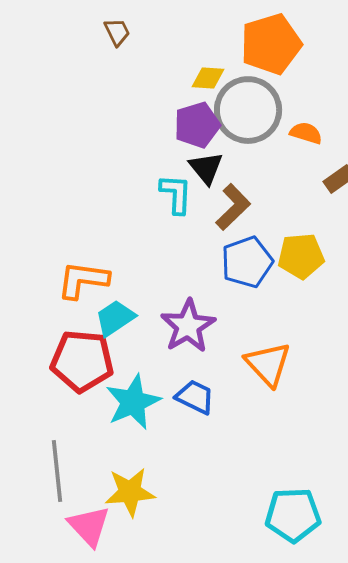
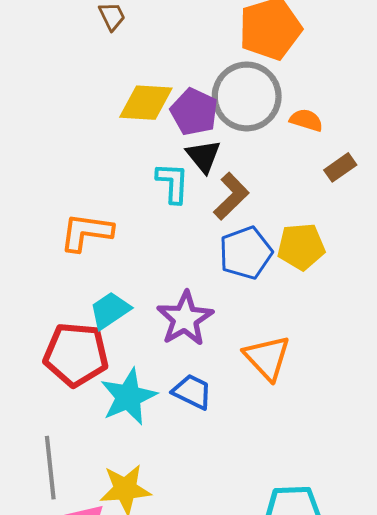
yellow diamond: (208, 78) -> (146, 103), moved, size x1.6
purple pentagon: (197, 125) -> (194, 112), turned -30
orange L-shape: (83, 280) -> (86, 232), moved

